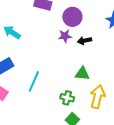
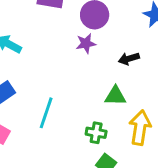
black arrow: (85, 41) -> (129, 59), moved

